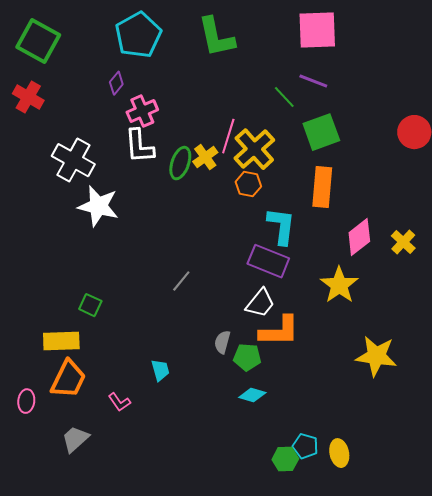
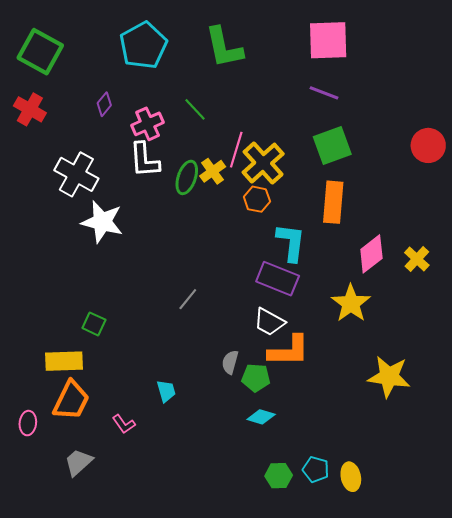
purple diamond: (116, 83) -> (104, 104), moved
green line: (284, 97) -> (195, 109), moved
white trapezoid: (260, 303) -> (269, 322), turned 80
green hexagon: (285, 459) -> (279, 476), moved

